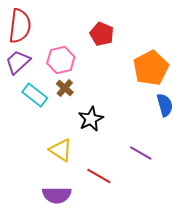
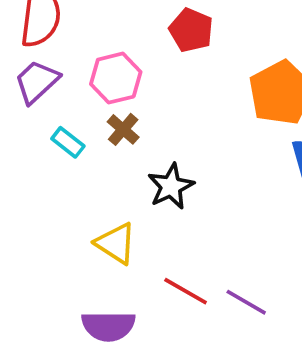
cyan rectangle: (35, 95) -> (68, 142), size x0.7
purple line: (141, 153) -> (246, 302), moved

